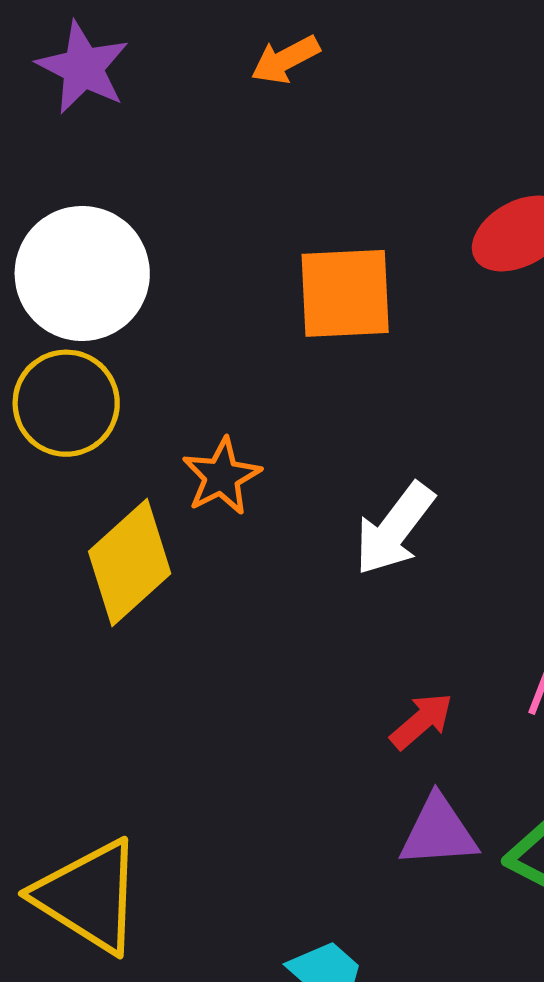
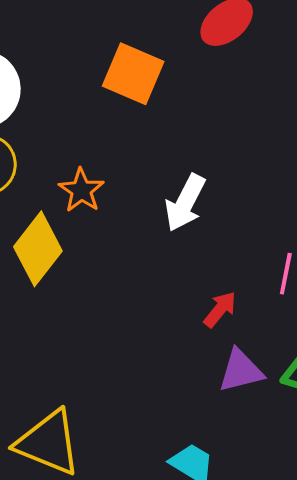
orange square: (345, 293) -> (133, 74), turned 36

